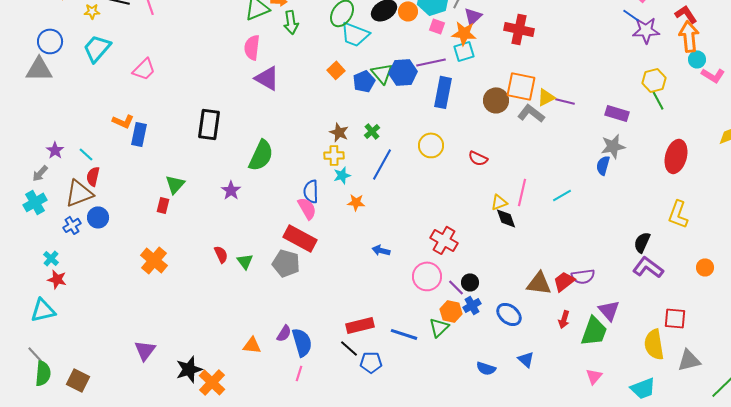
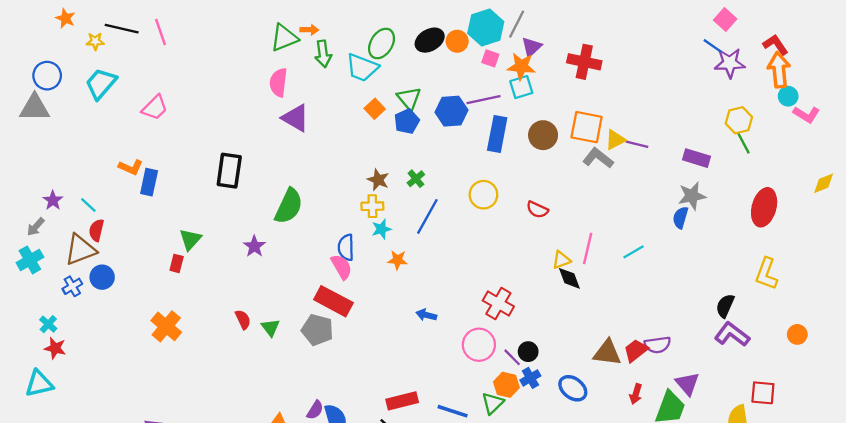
cyan trapezoid: (355, 34) -> (362, 68), moved
green triangle: (382, 73) -> (409, 98), moved
brown circle: (496, 100) -> (543, 135), moved

